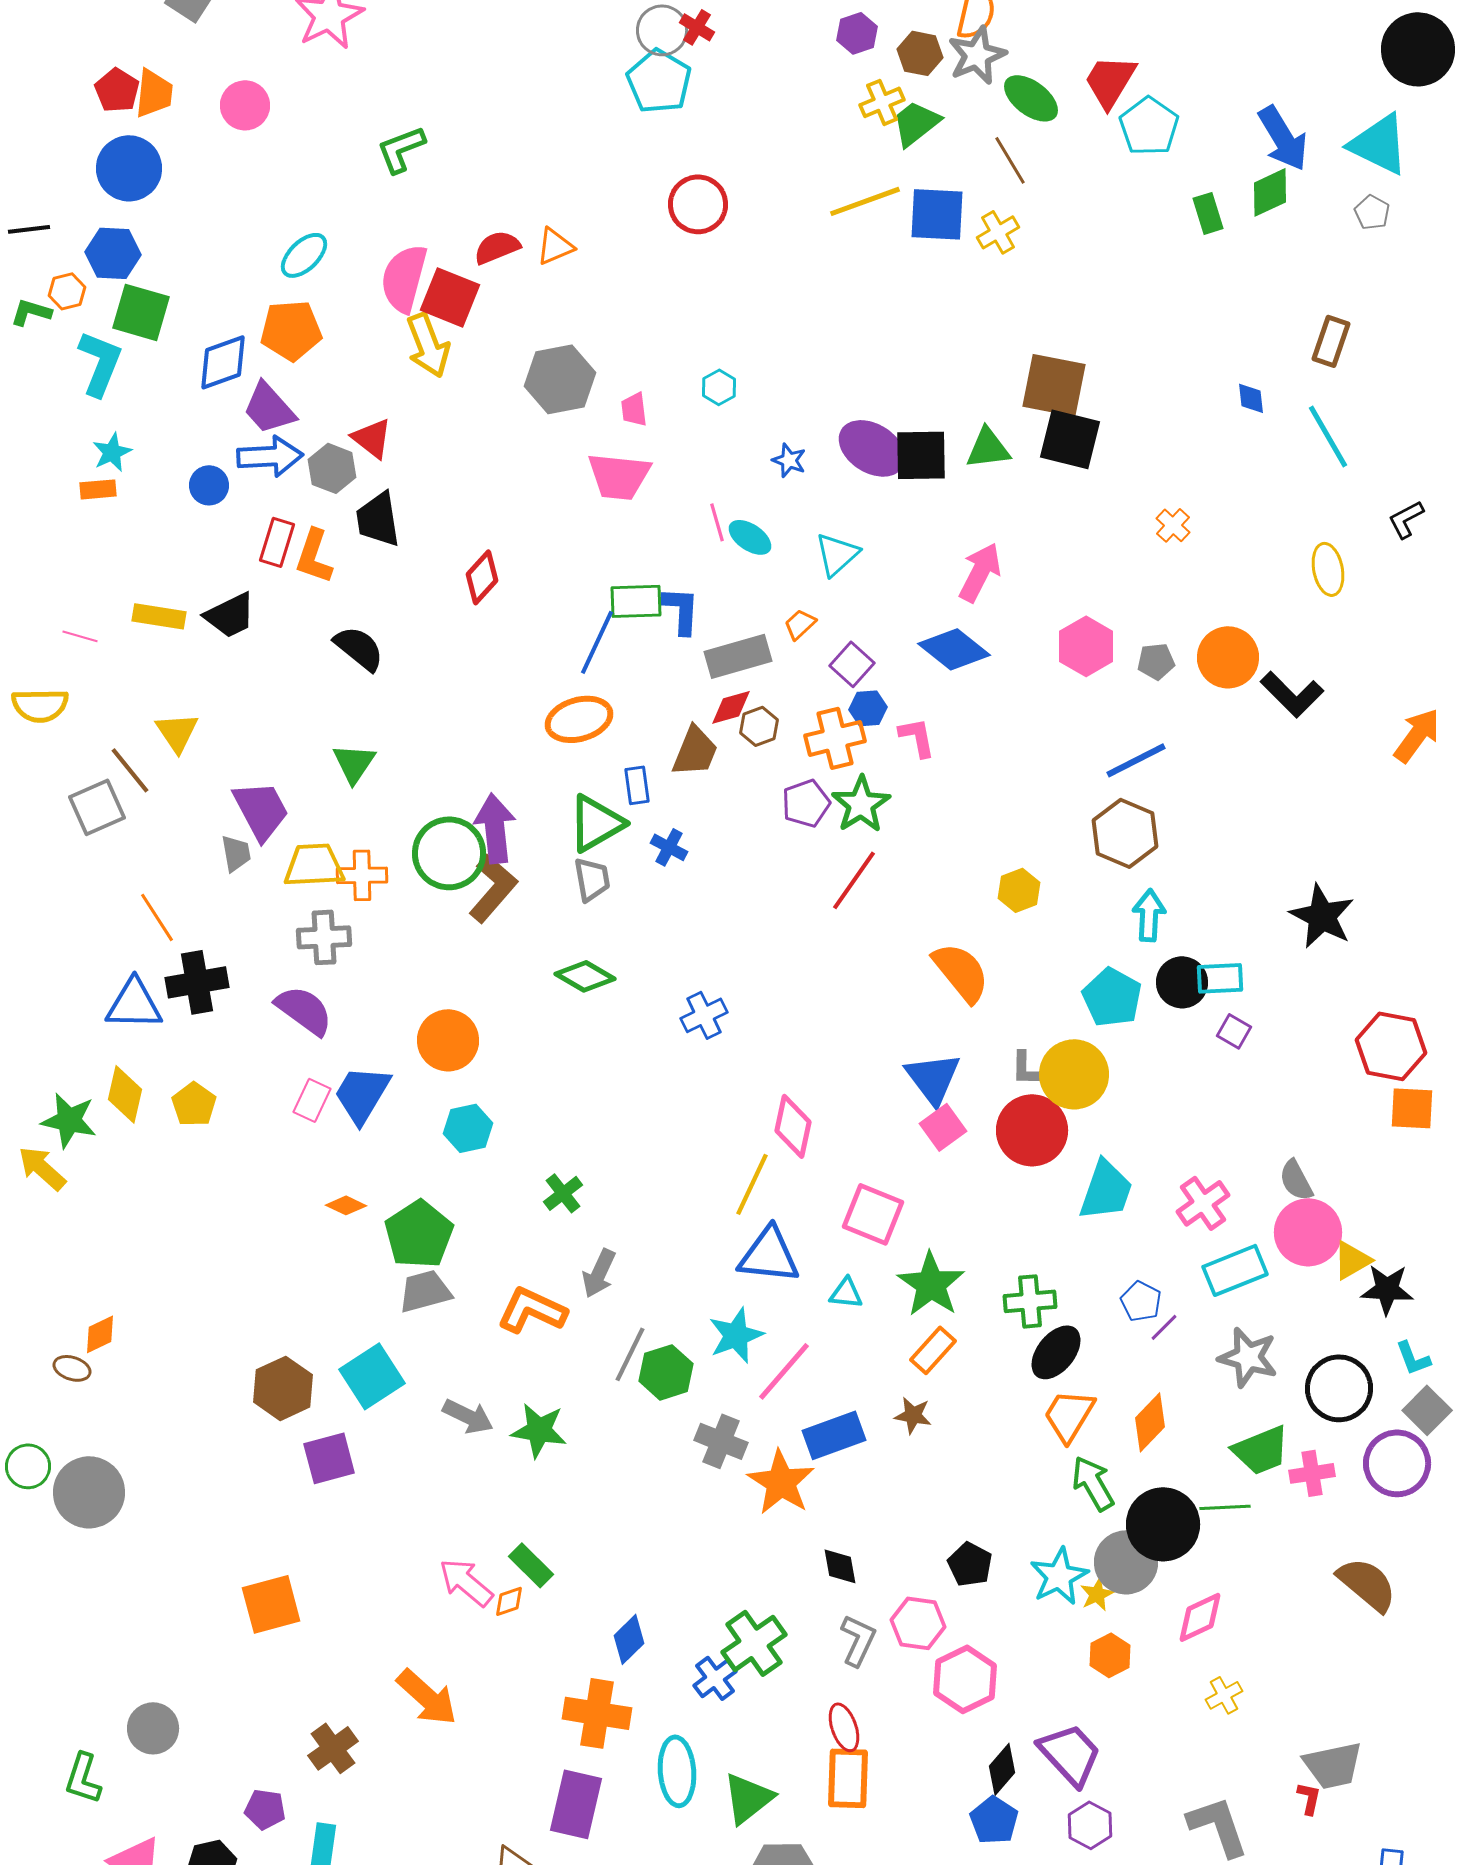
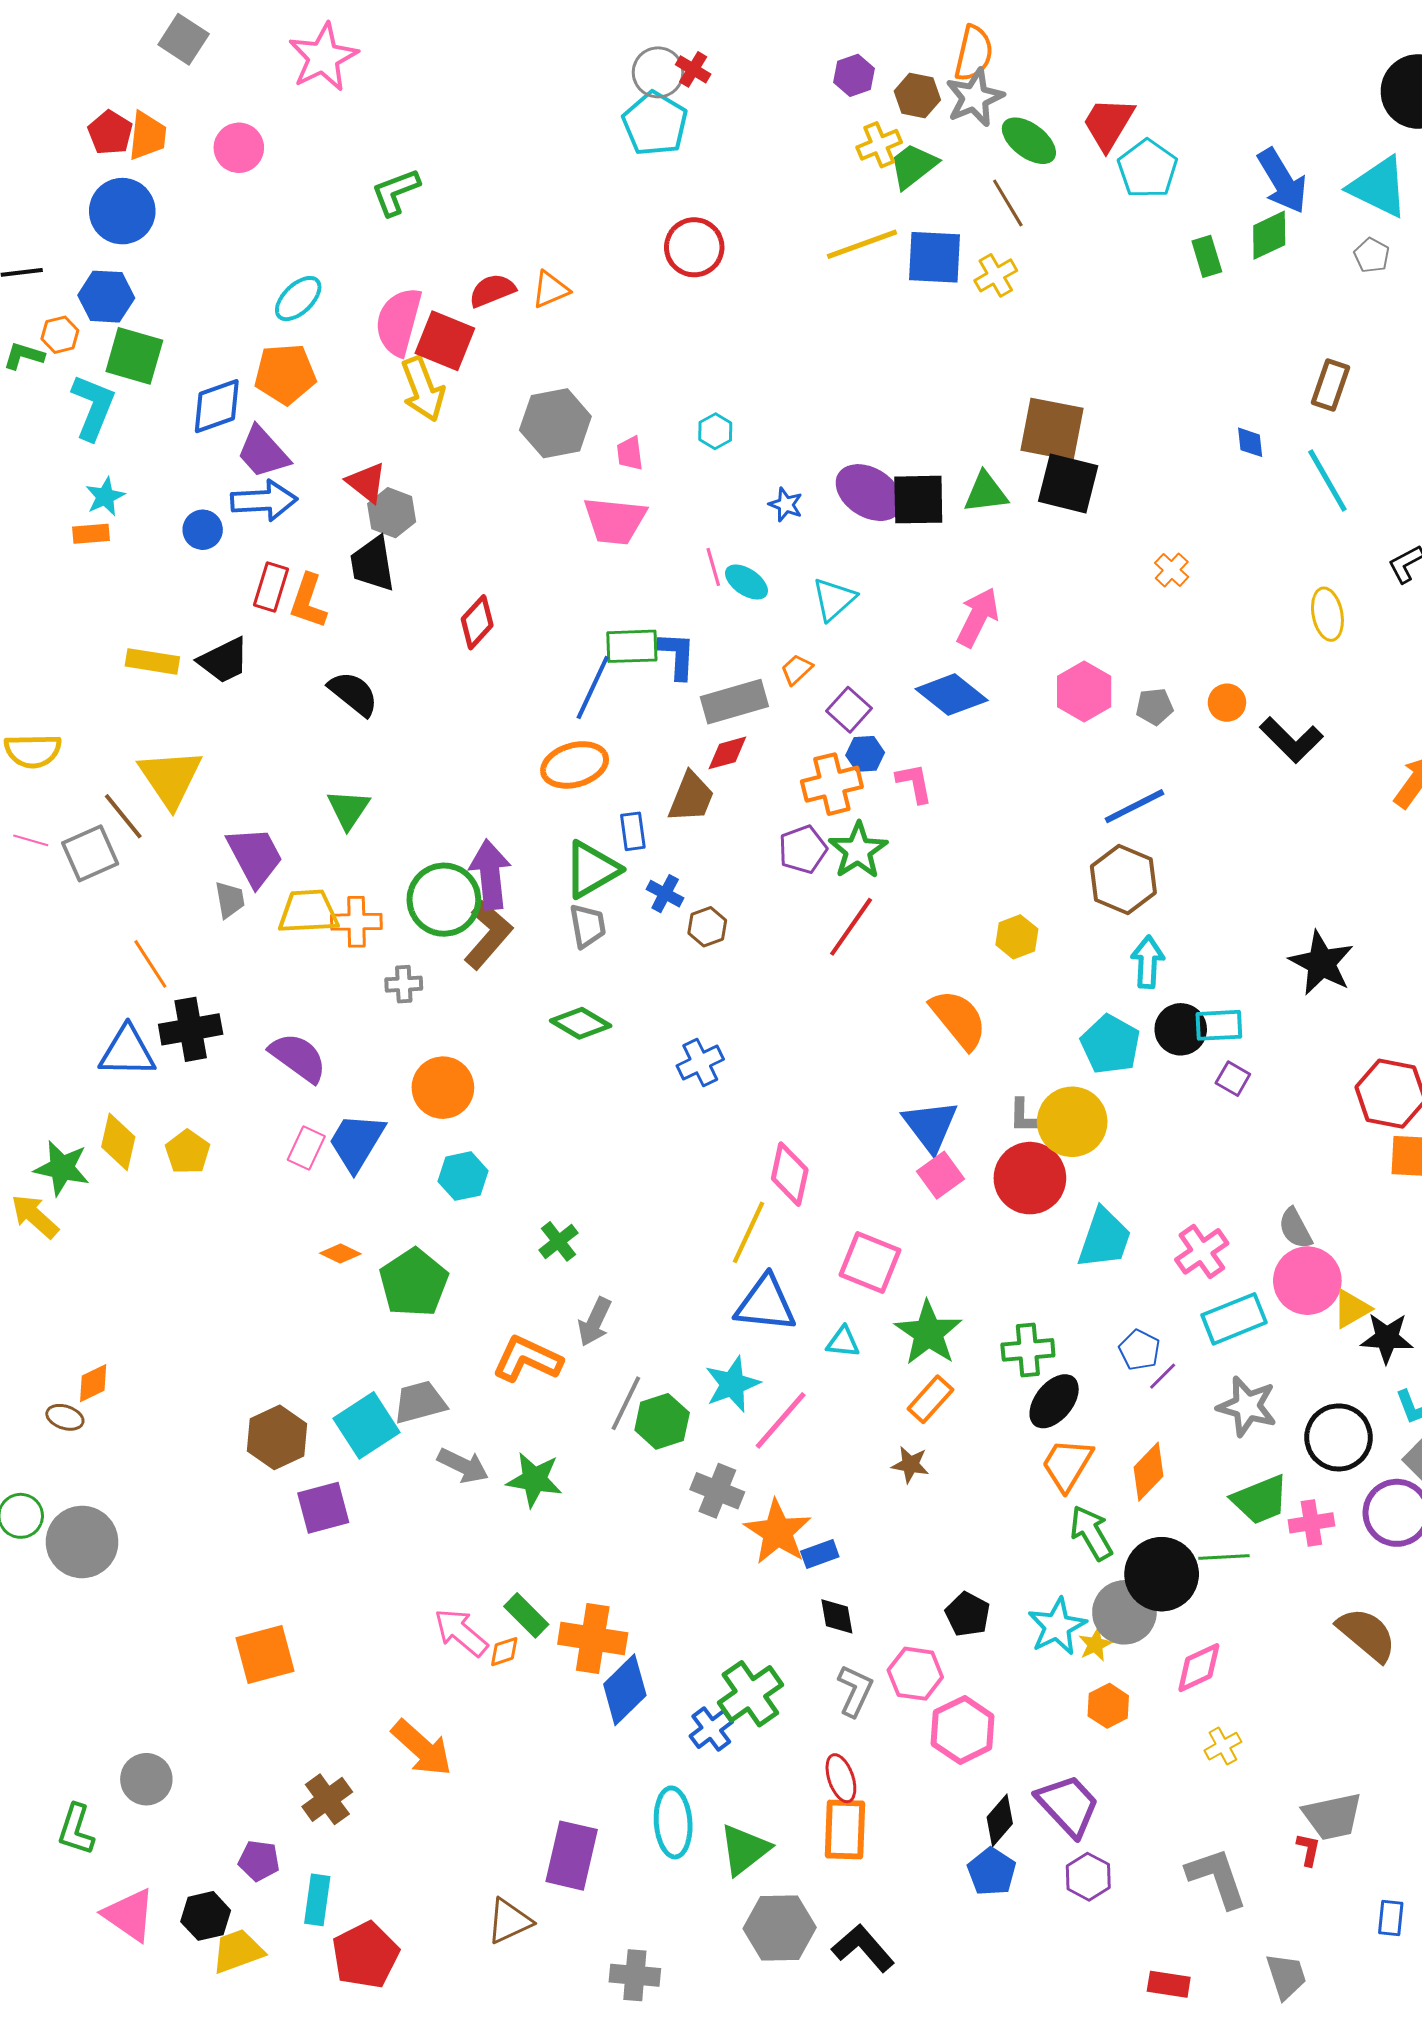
gray hexagon: (332, 468) -> (392, 513), moved
pink line: (80, 636) -> (31, 840), moved
orange circle: (1228, 657) -> (1227, 703), size x0.6
brown hexagon: (759, 726) -> (707, 927), moved
yellow triangle: (177, 732) -> (170, 778), size x1.5
gray cross: (324, 937) -> (404, 984), moved, size x0.7
gray trapezoid: (425, 1291) -> (420, 1402), moved
blue rectangle: (834, 1435) -> (820, 1554), moved, size x0.6
blue diamond: (629, 1639) -> (625, 1690), size x1.4
orange cross: (597, 1713) -> (593, 1638), moved

